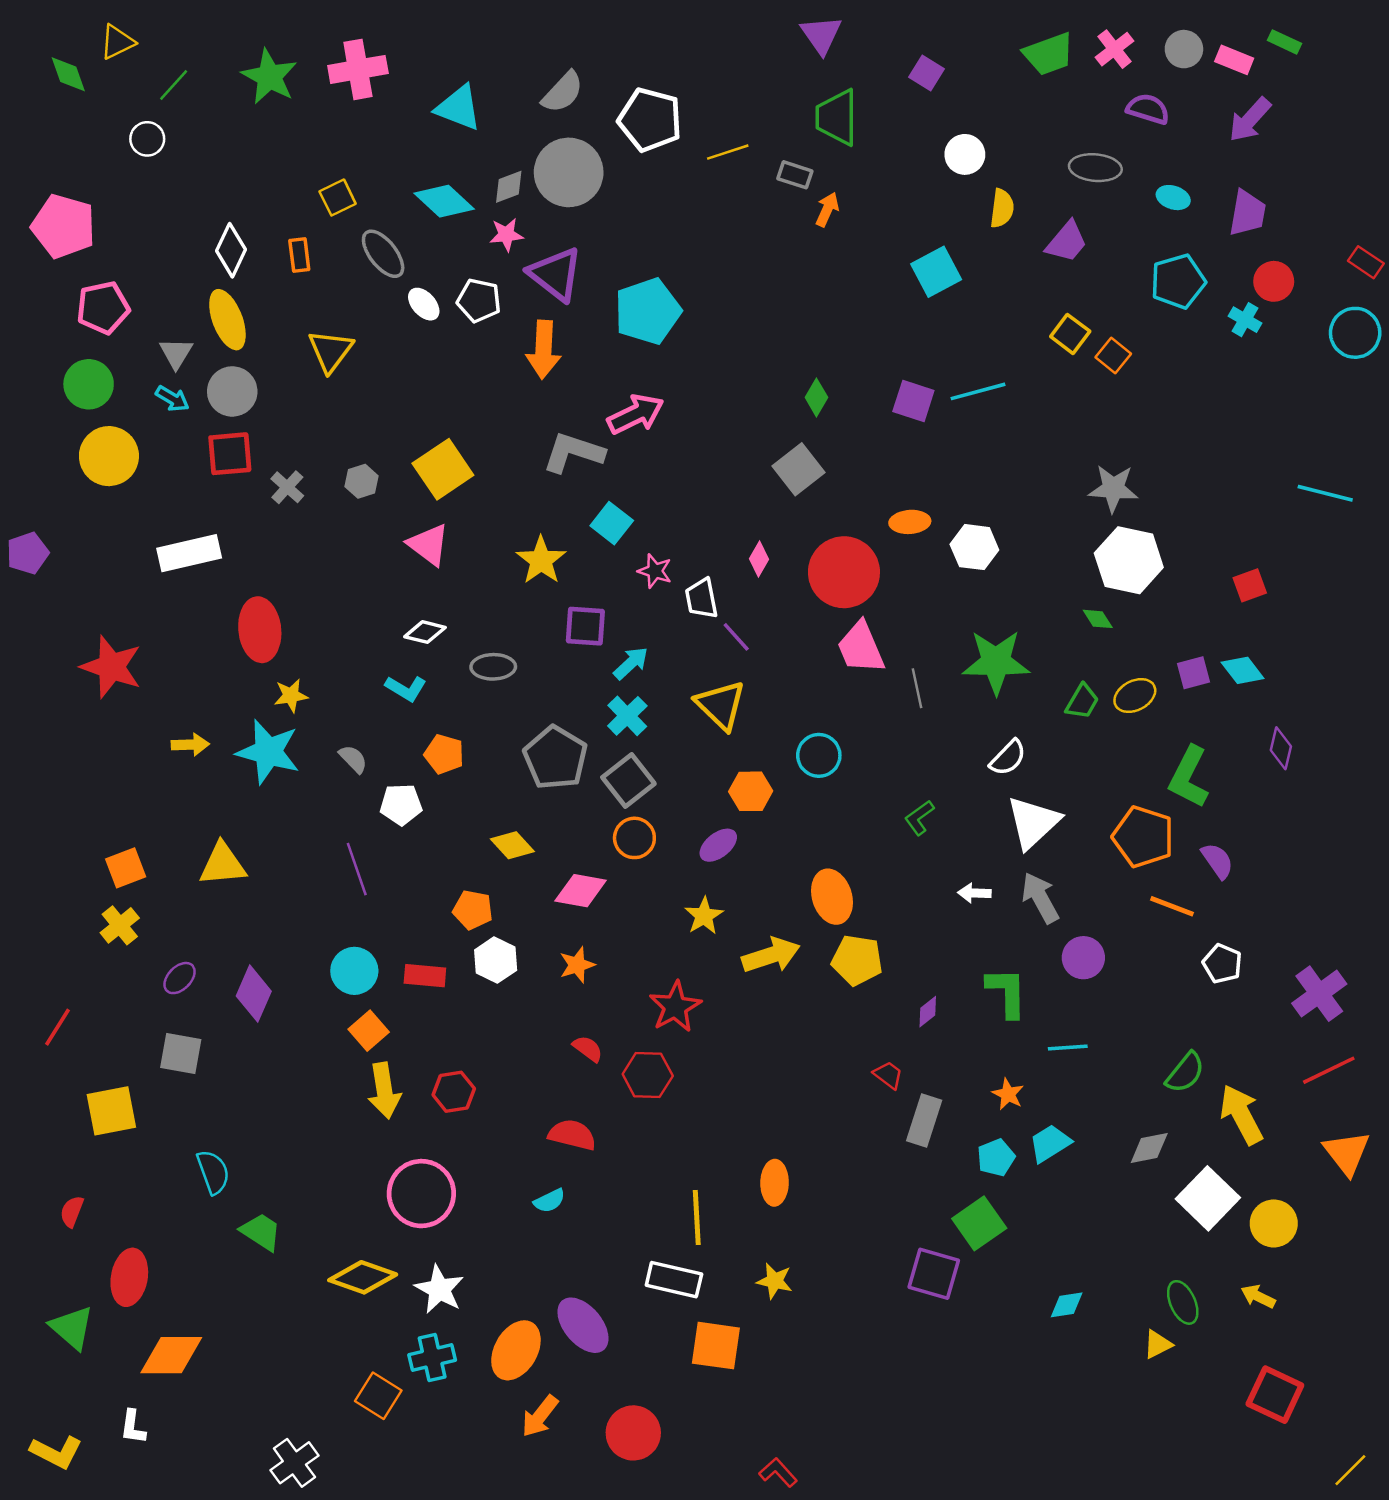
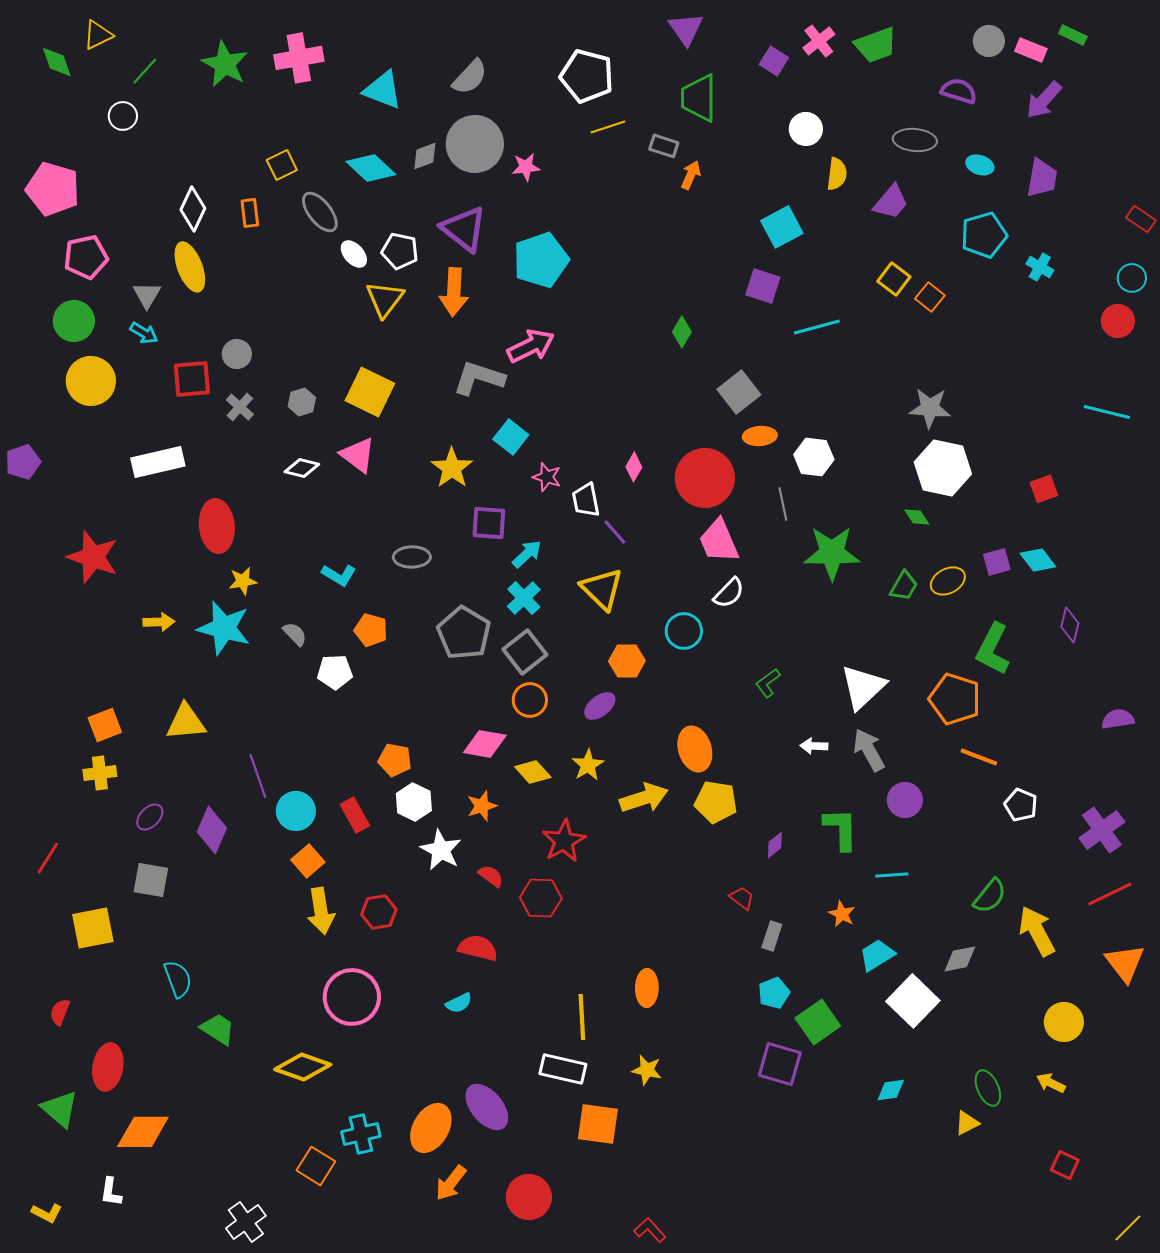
pink cross: (1115, 49) -> (819, 41), moved
white pentagon: (650, 120) -> (587, 76), moved
pink star: (506, 235) -> (526, 167), moved
red circle: (1274, 281) -> (1118, 321), moved
cyan circle: (1355, 333) -> (1132, 278), size x0.7
yellow triangle: (330, 351) -> (385, 299), moved
gray circle: (232, 391) -> (237, 354), moved, size x0.7
purple square: (913, 401) -> (763, 286), moved
yellow square: (443, 469) -> (370, 392), turned -30
gray square: (798, 469) -> (739, 392), moved
white diamond: (425, 632) -> (302, 468), moved
gray line: (917, 688) -> (783, 504), moved
white semicircle: (1008, 758) -> (729, 593), moved
yellow diamond: (512, 845) -> (533, 772), moved
purple semicircle: (1217, 861) -> (1118, 719), moved, turned -64
purple line: (357, 869) -> (258, 776), moved
yellow cross: (120, 925) -> (100, 773), turned 32
red rectangle: (425, 976) -> (355, 815), turned 56
gray rectangle: (924, 1120) -> (772, 936), size x0.7
cyan pentagon: (996, 1158) -> (774, 993), moved
white square: (1208, 1198) -> (913, 1001), moved
white star: (439, 1289) -> (441, 850), moved
red square: (1275, 1395) -> (1065, 1165), size x0.6
yellow L-shape: (56, 1452) -> (47, 1213), size x0.7

